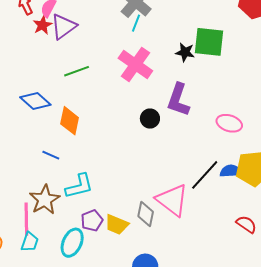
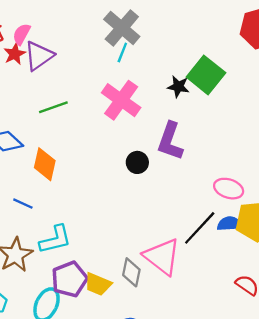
green square: (209, 42) -> (206, 75), turned 32
pink ellipse: (229, 123) -> (229, 189), moved
purple pentagon: (92, 221) -> (69, 279), size x1.4

